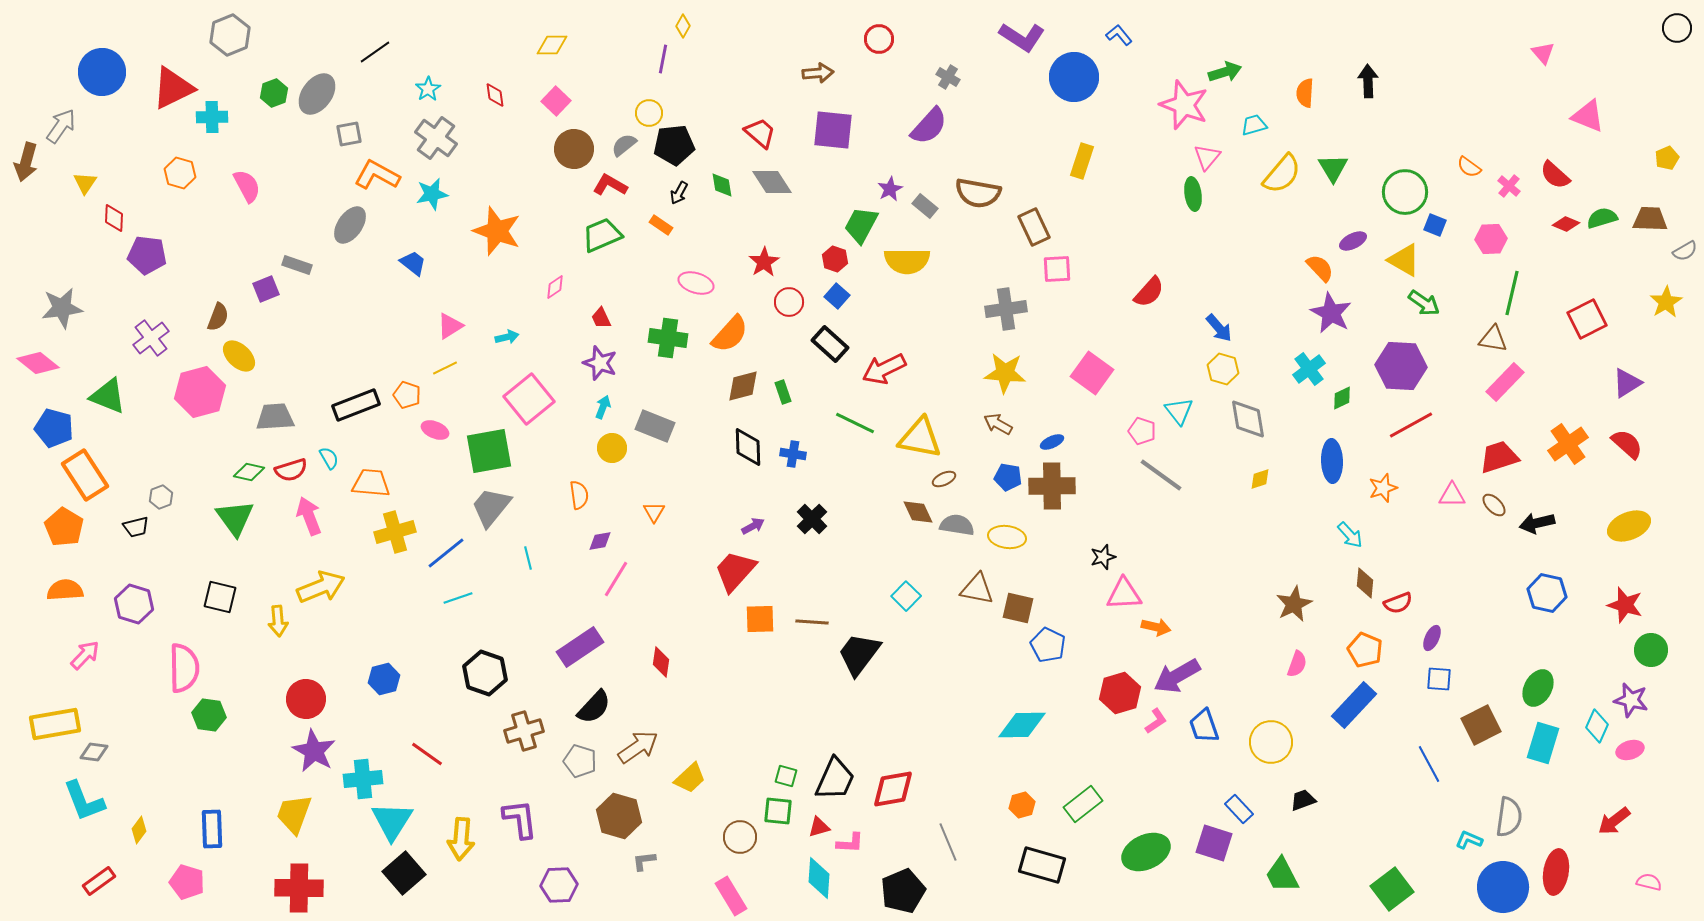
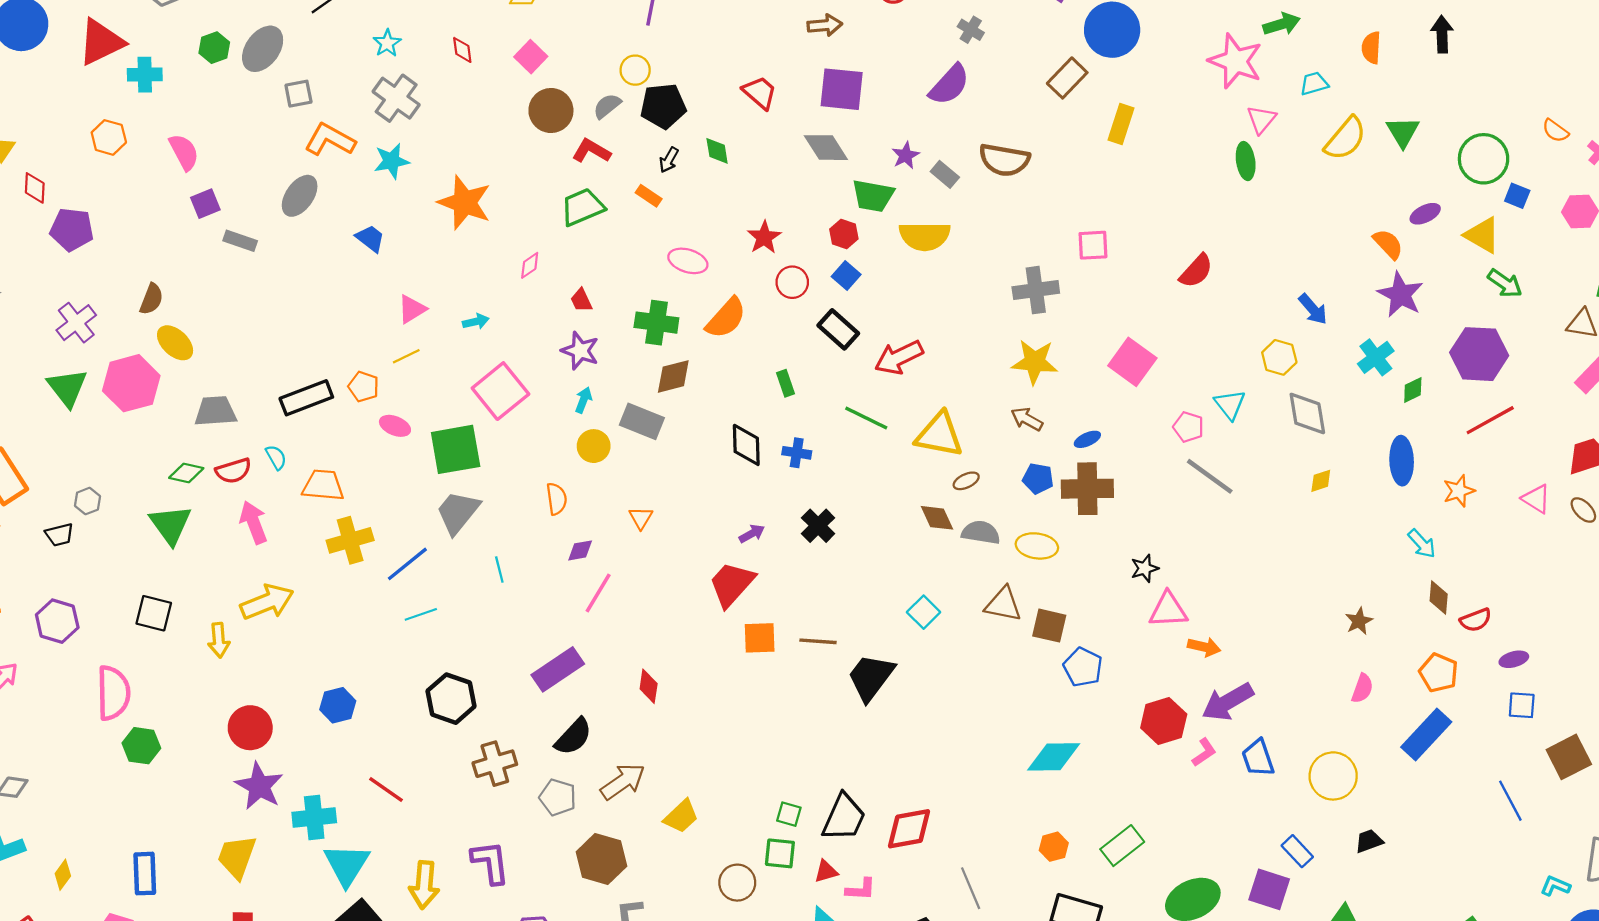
gray diamond: (772, 182) -> (826, 148), moved
green trapezoid: (861, 225) -> (873, 196), turned -108
brown rectangle: (1034, 227) -> (1067, 78), moved, turned 69
purple square: (266, 289) -> (205, 204), moved
blue arrow: (1219, 328) -> (1313, 309), moved
brown diamond: (743, 386) -> (673, 376), moved
green triangle: (108, 396) -> (67, 388), moved, turned 30
pink triangle: (1452, 495) -> (1536, 499), turned 32
brown star: (1294, 604) -> (1359, 621), size x0.7
purple ellipse: (1432, 638) -> (1514, 659), turned 50

